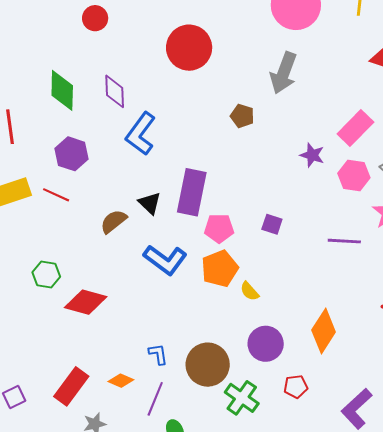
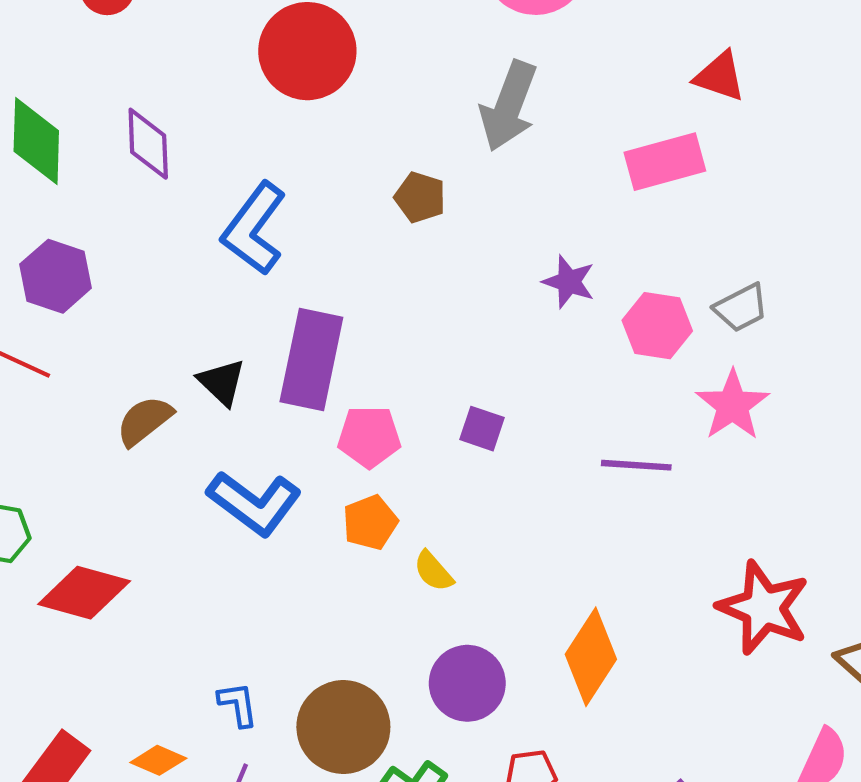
pink rectangle: (355, 128) -> (665, 162), moved, turned 30
blue L-shape: (141, 134) -> (254, 229), moved
orange pentagon: (220, 269) -> (370, 522), size x0.7

